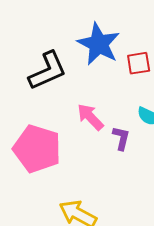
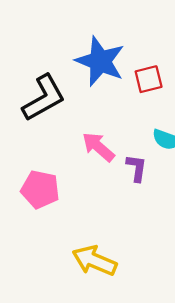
pink pentagon: (37, 149) -> (40, 189), size x0.7

